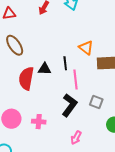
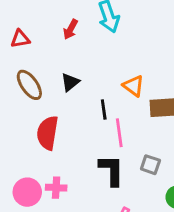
black triangle: (45, 69) -> (70, 82), moved, turned -40
black L-shape: (69, 105) -> (111, 170), turned -35
pink cross: (39, 122) -> (56, 188), moved

